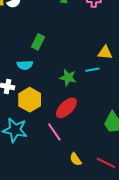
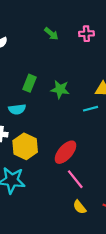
green star: (68, 78) -> (60, 89), moved
pink line: (54, 132) -> (75, 179), moved

